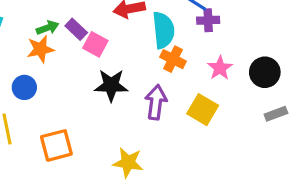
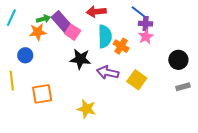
purple rectangle: (76, 29) -> (61, 21), size x1.5
cyan semicircle: (163, 30) -> (105, 36), moved
pink star: (220, 68) -> (146, 37), moved
purple arrow: (156, 102) -> (108, 72), turned -90

